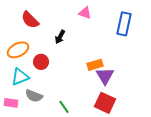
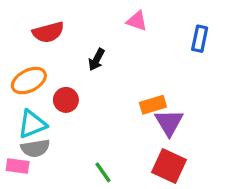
red semicircle: (30, 20) -> (48, 32), turned -60
blue rectangle: (124, 24) -> (200, 39), size x0.7
gray semicircle: (34, 96) -> (35, 148), moved, turned -30

